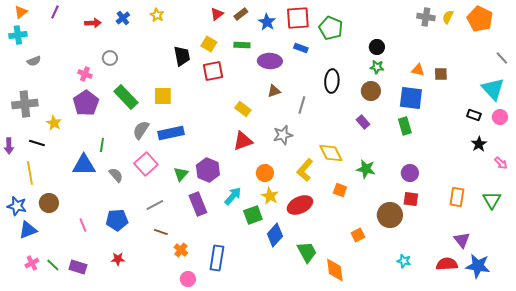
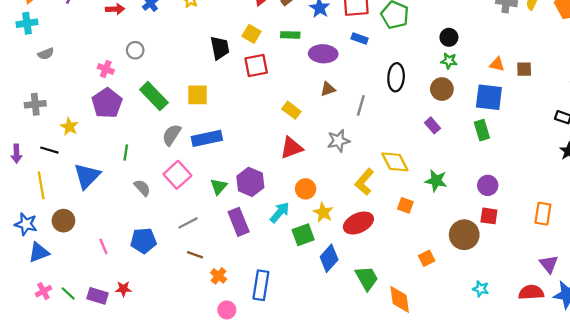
gray cross: (25, 104) -> (35, 104), size x0.7
blue triangle: (84, 165) -> (87, 176), moved, turned -45
orange circle: (265, 173) -> (306, 189), moved
red star: (118, 259) -> (123, 289), moved

